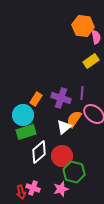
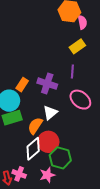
purple line: (82, 93) -> (72, 71), moved
orange semicircle: (74, 119) -> (35, 126), moved
white diamond: (39, 152) -> (33, 149), moved

